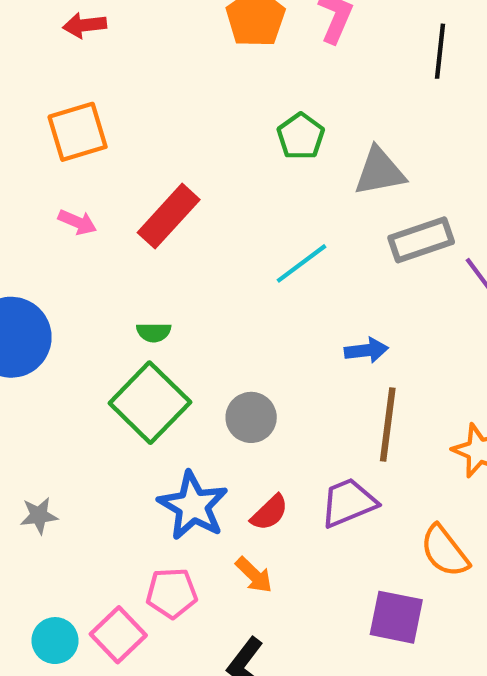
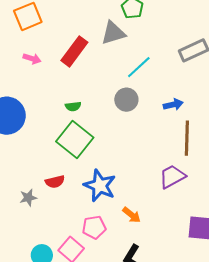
gray triangle: (379, 172) -> (113, 33), moved
gray circle: (251, 417) -> (126, 100), moved
red semicircle: (269, 513) -> (55, 182), moved, turned 36

